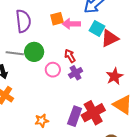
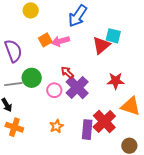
cyan square: (97, 28) -> (113, 36), moved
purple cross: (76, 73) -> (77, 87), size x1.6
red star: (114, 76) -> (116, 81), turned -30
orange star: (42, 121) -> (57, 126), moved

